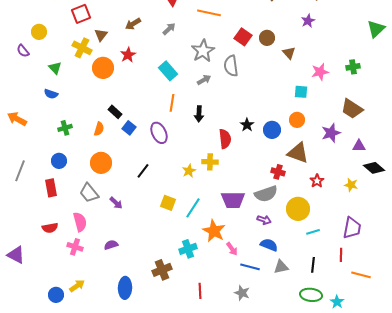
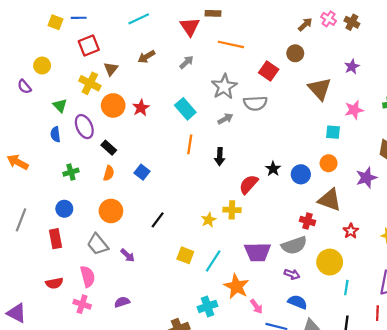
purple star: (308, 21) -> (352, 67), moved
brown circle: (267, 38) -> (295, 53), moved
brown triangle: (289, 53) -> (320, 89), size x1.6
red star: (128, 55) -> (141, 108), moved
gray semicircle: (231, 66) -> (255, 103), turned -85
blue semicircle: (51, 94) -> (55, 134), turned 64
black rectangle: (115, 112) -> (109, 148), moved
purple ellipse: (159, 133) -> (84, 127), moved
red semicircle: (225, 139) -> (249, 184), turned -132
cyan line: (313, 232) -> (346, 288), turned -64

